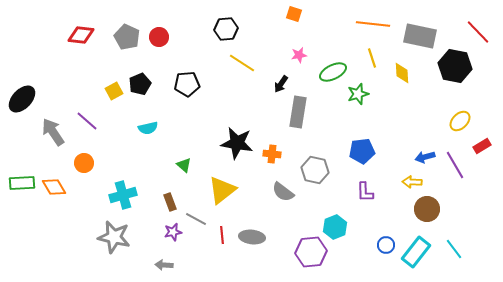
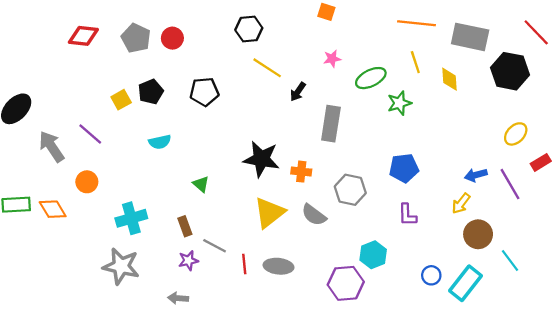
black arrow: (281, 84) -> (298, 92), moved
yellow arrow: (412, 182) -> (461, 203), turned -54
yellow triangle: (222, 190) -> (269, 213), moved
cyan line: (454, 249) -> (510, 261), moved

